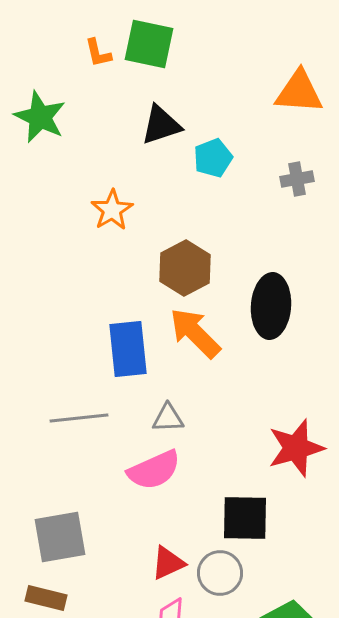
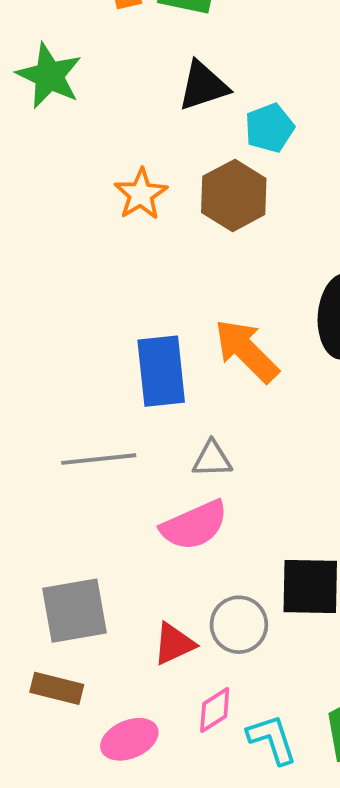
brown hexagon: (185, 268) -> (234, 195), moved
red triangle: (168, 563) -> (174, 644), moved
gray circle: (220, 573) -> (239, 625), moved

